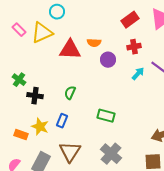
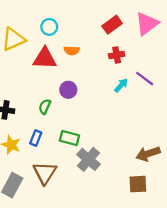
cyan circle: (57, 12) -> (49, 27), moved
purple circle: (108, 60) -> (68, 90), moved
green rectangle: (106, 116) -> (69, 138), moved
gray cross: (111, 154) -> (89, 159), moved

